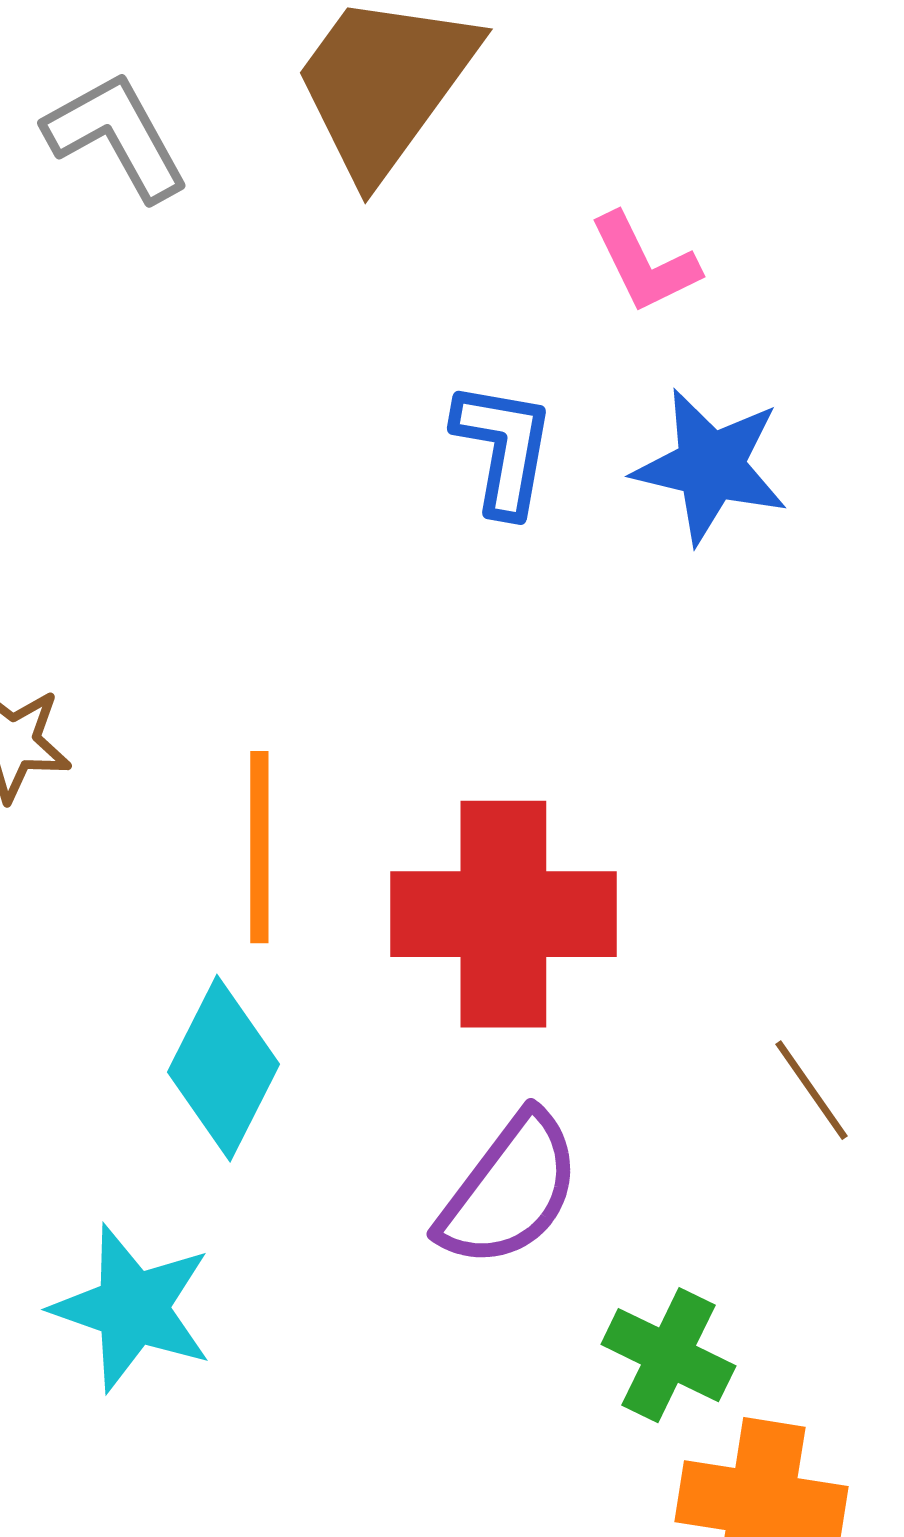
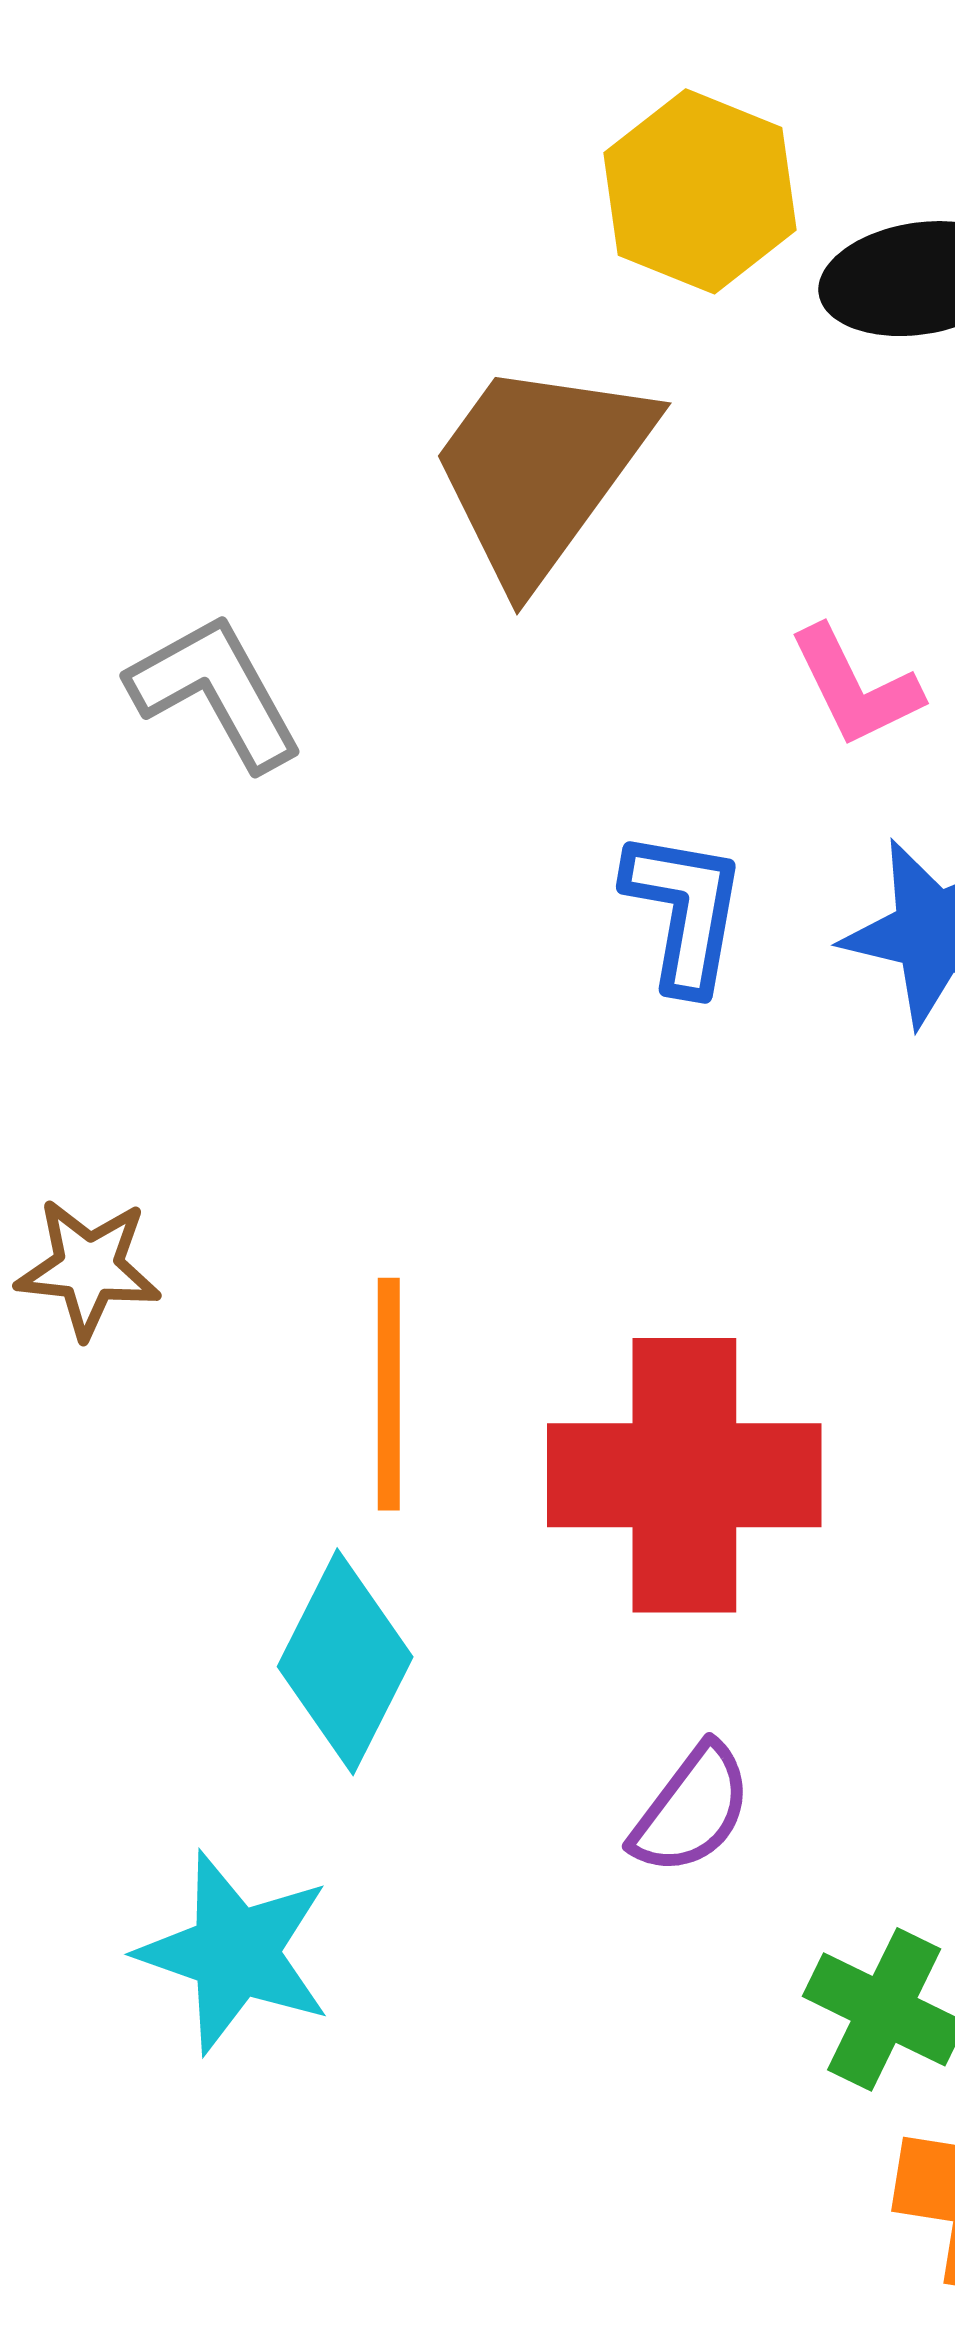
gray L-shape: (116, 136) -> (216, 692), moved
purple semicircle: (509, 1190) -> (692, 1810), size x0.7

